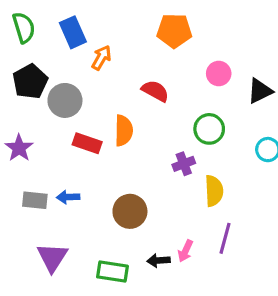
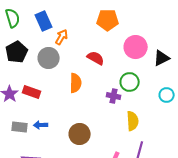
pink circle: (219, 73) -> (136, 47), size x1.5
gray circle: (65, 100) -> (49, 58), moved
red rectangle: (87, 143) -> (32, 92), moved
purple cross: (184, 164) -> (114, 96), moved, turned 32

